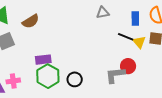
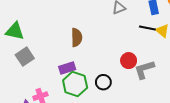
brown semicircle: (31, 21) -> (77, 37), moved, turned -48
red circle: (128, 66) -> (129, 61), moved

